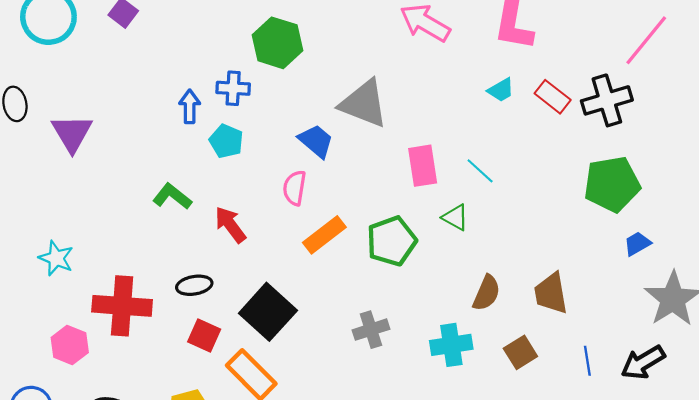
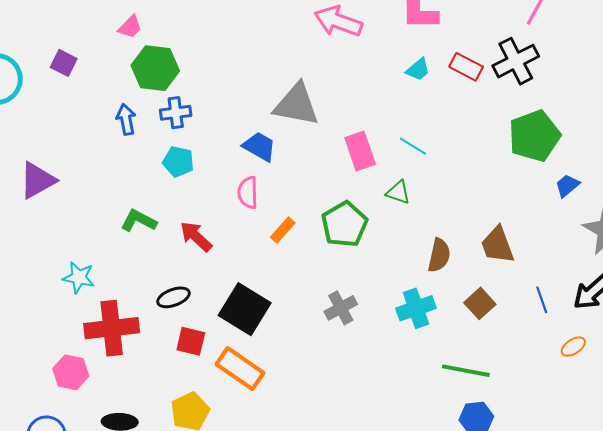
green hexagon: (277, 43) -> (155, 68), moved
blue arrow: (190, 107) -> (126, 119), moved
purple triangle: (72, 133) -> (37, 180), turned 42
orange rectangle: (324, 235) -> (283, 230), size x0.7
cyan star: (56, 258) -> (79, 277), moved

